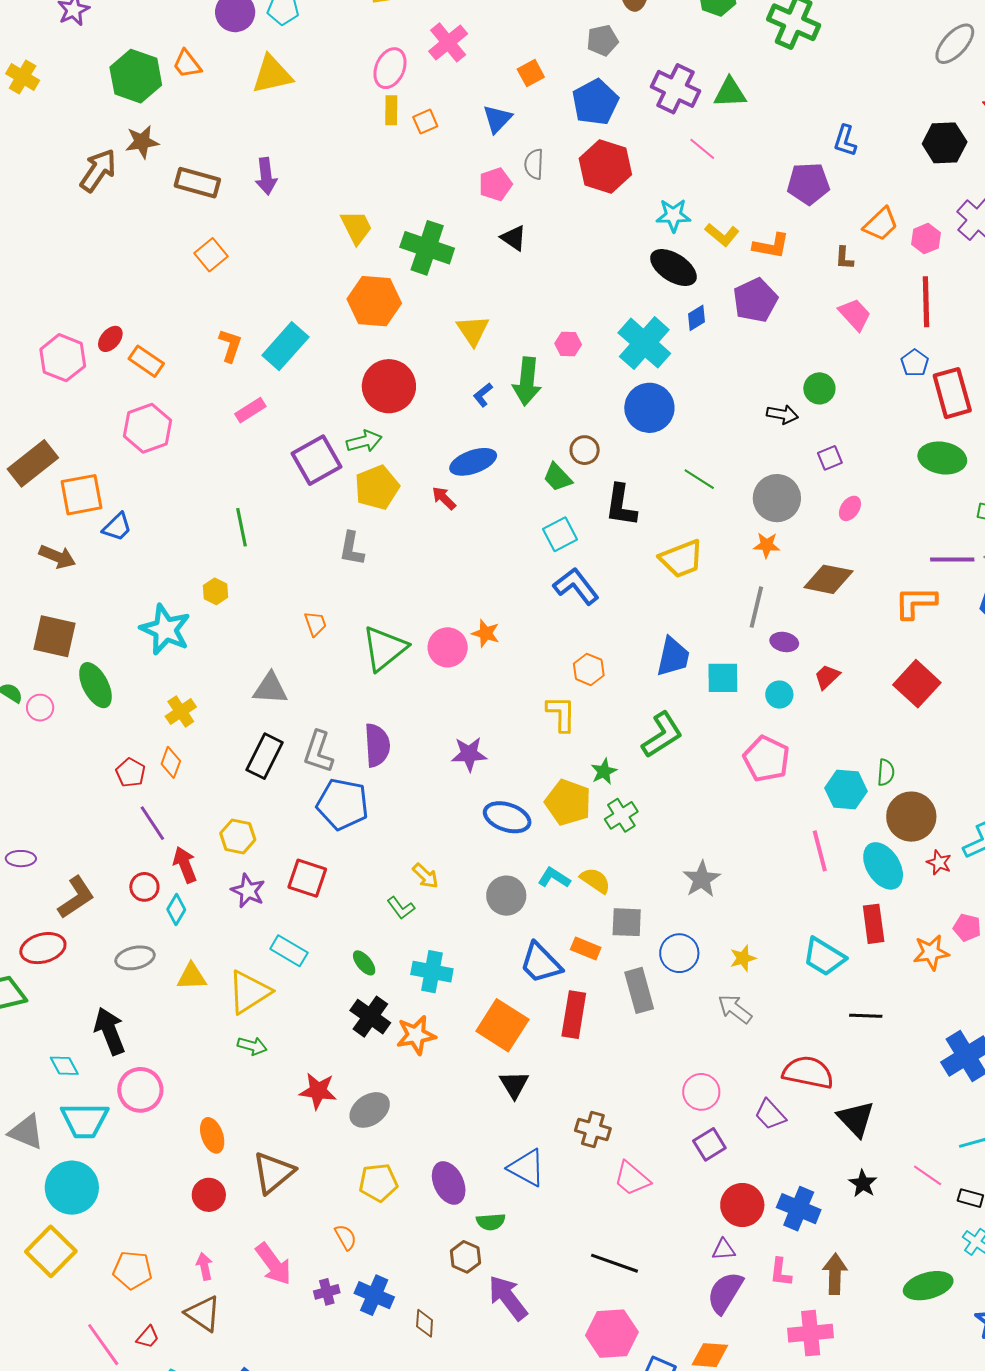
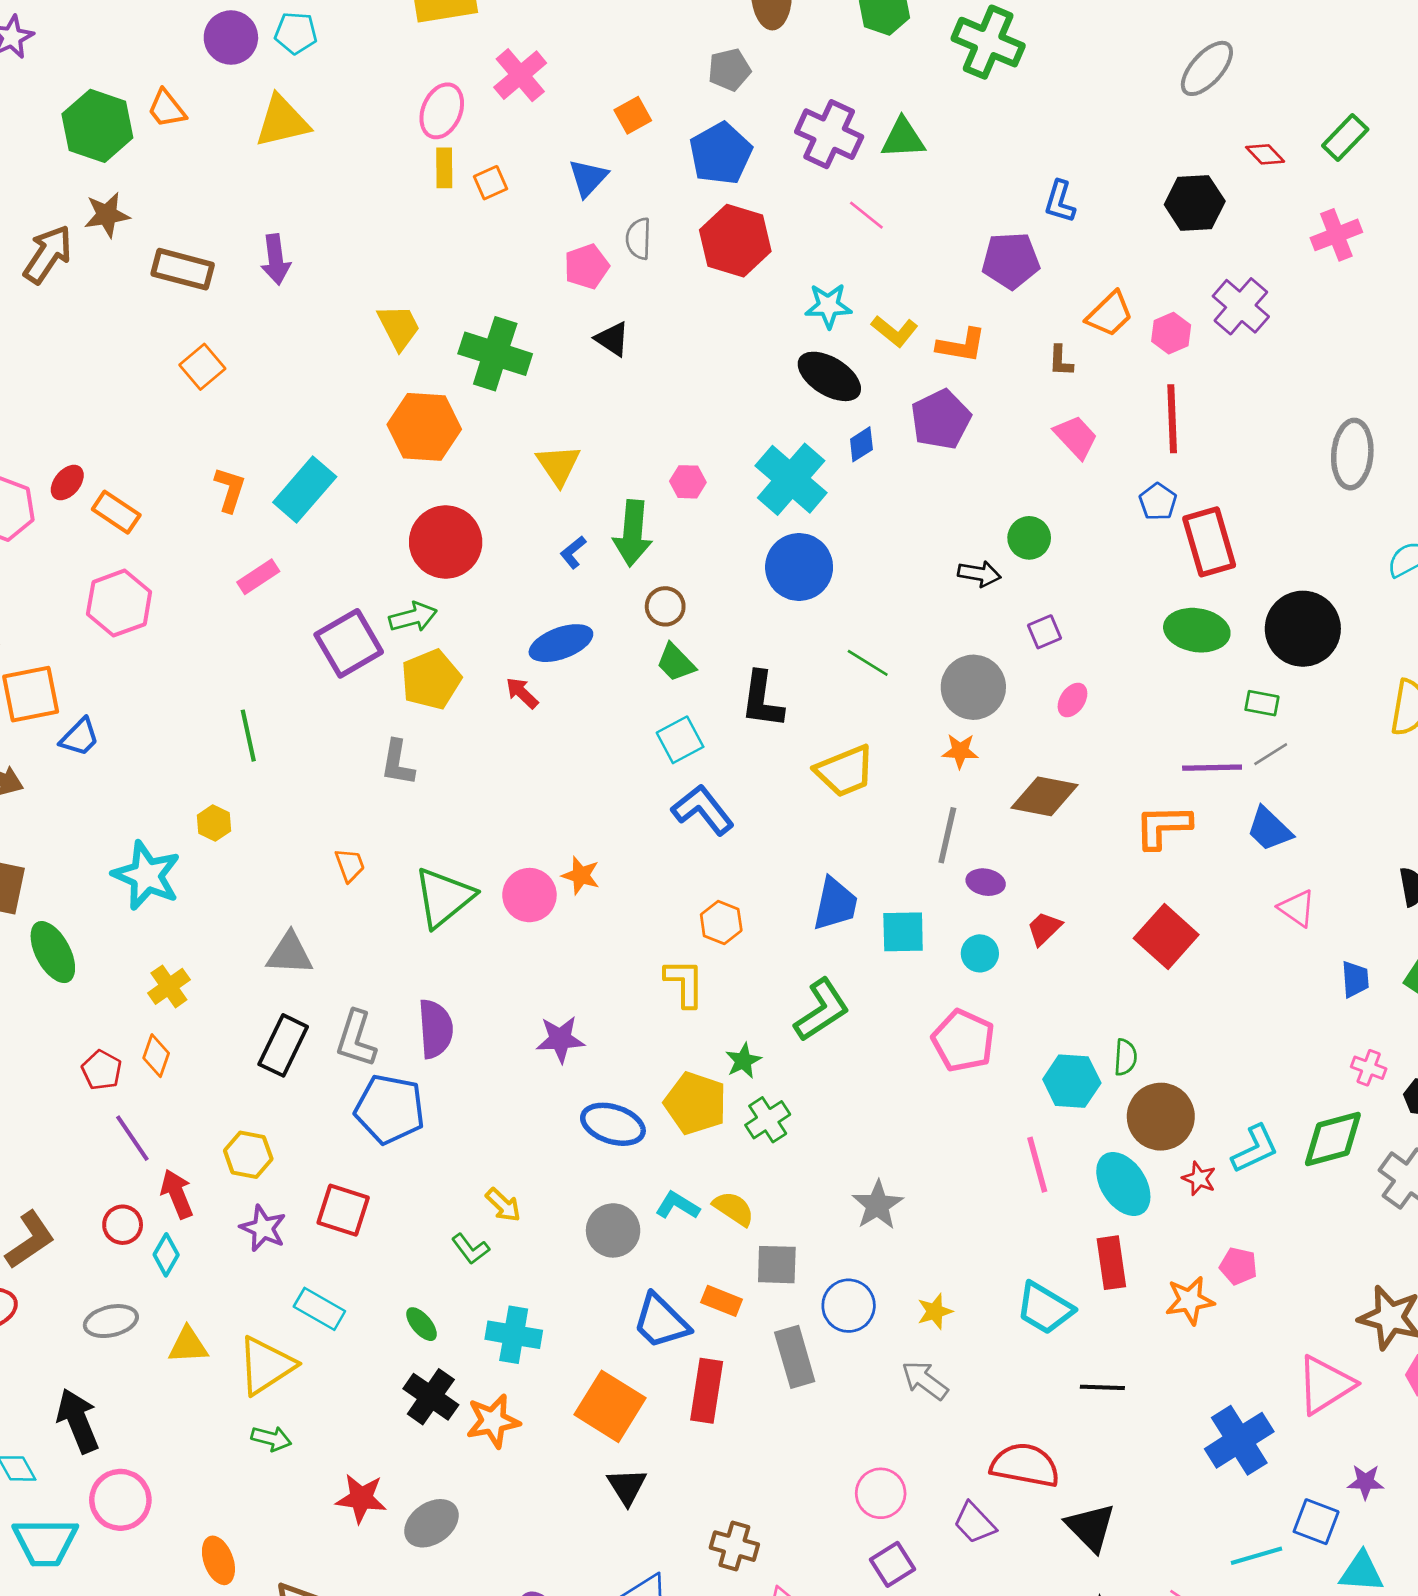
brown circle: (585, 450) -> (665, 606), moved

